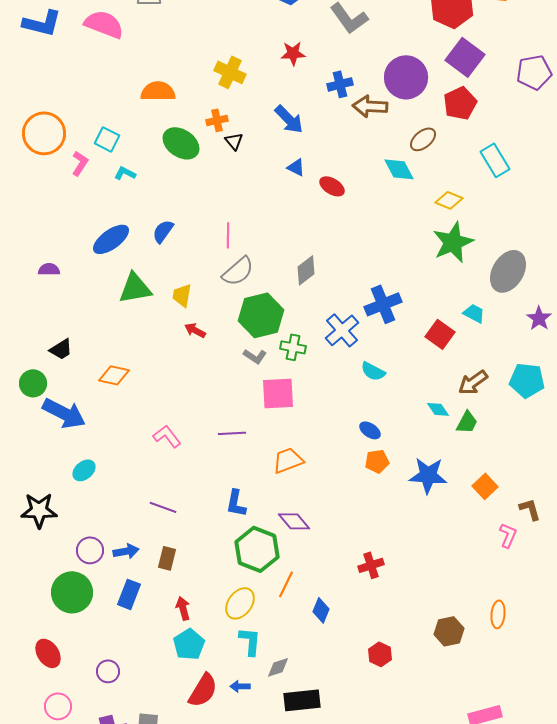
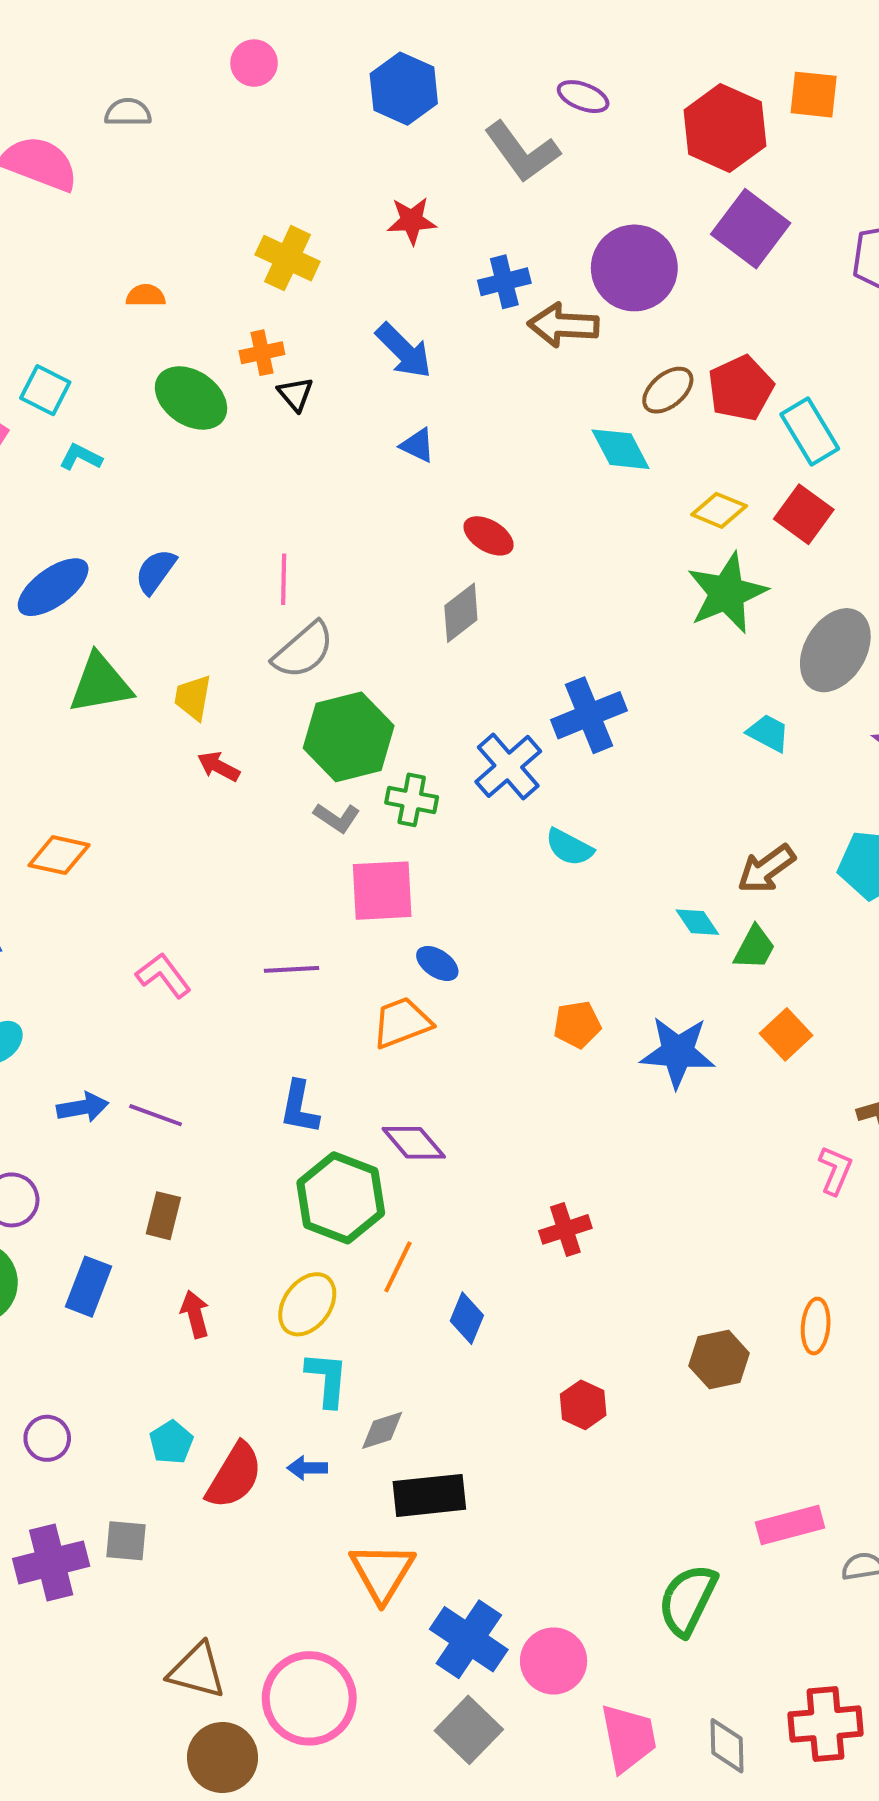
orange semicircle: (158, 91) -> (146, 296), size x0.6
red pentagon: (460, 103) -> (741, 388), moved
red ellipse: (332, 186) -> (489, 536), moved
gray diamond: (306, 270) -> (461, 613), moved
red square: (440, 334) -> (804, 514), moved
blue ellipse: (370, 430) -> (437, 963), moved
orange square: (485, 486) -> (786, 1034), moved
blue arrow: (126, 551) -> (83, 1107), moved
cyan pentagon: (189, 644) -> (171, 1442), moved, size x0.7

